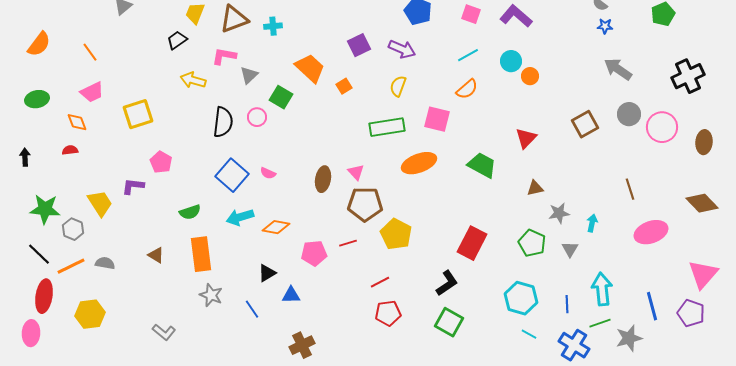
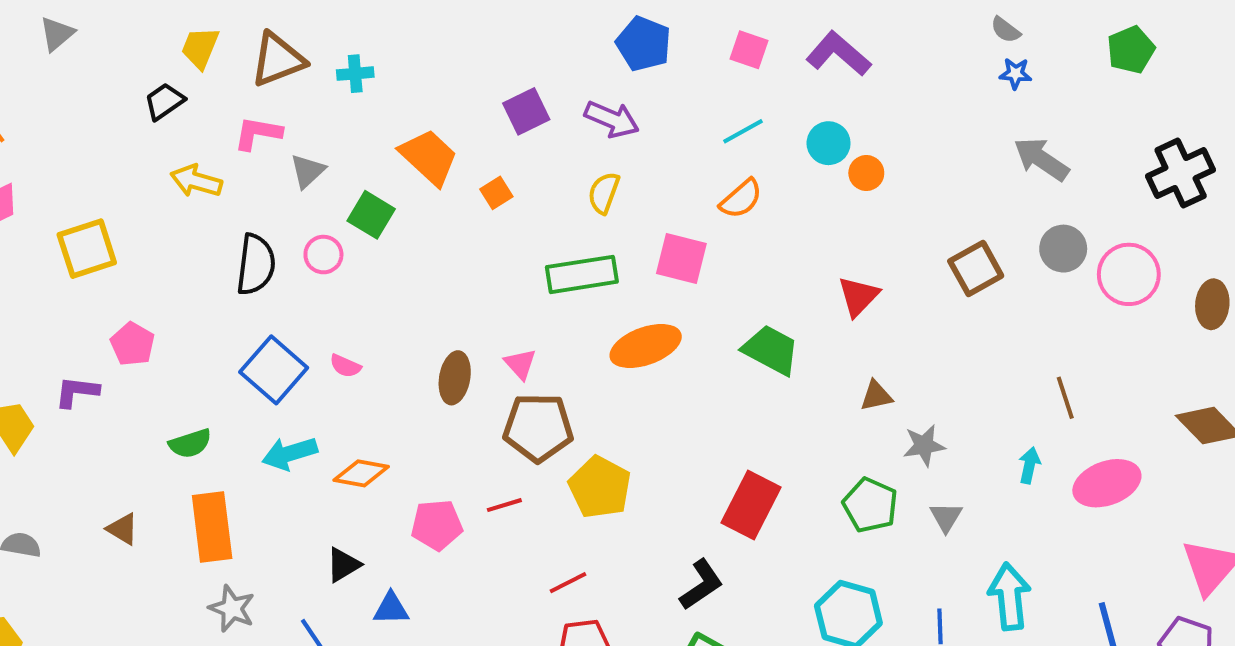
cyan arrow: (592, 223) -> (1029, 465), moved

